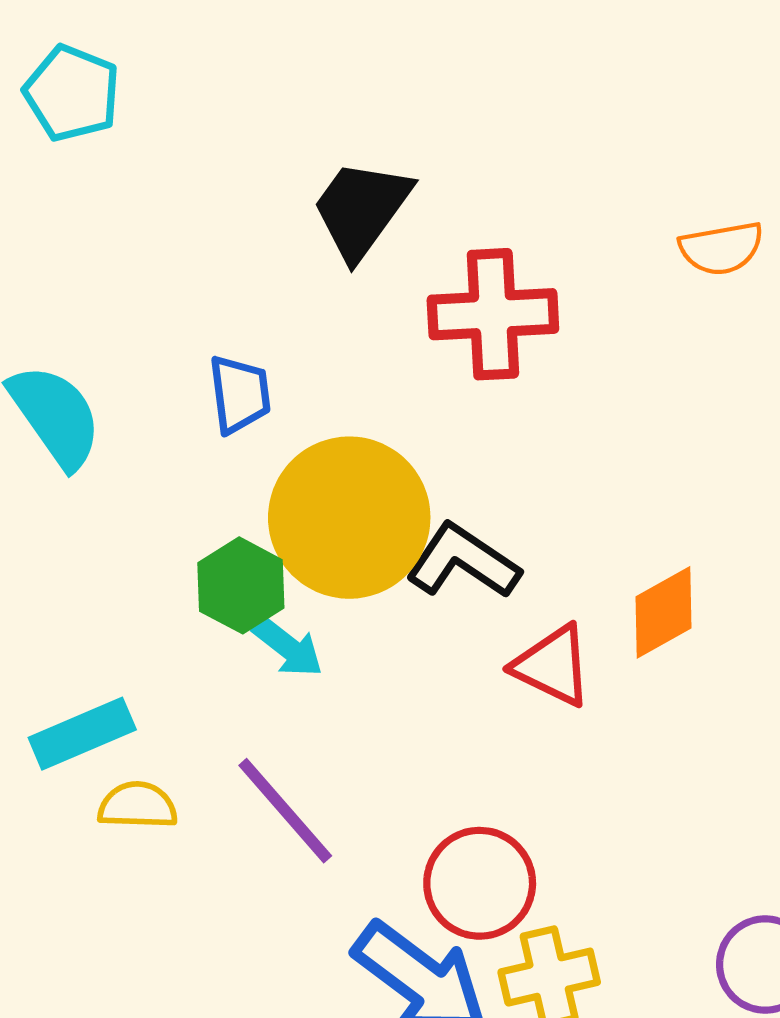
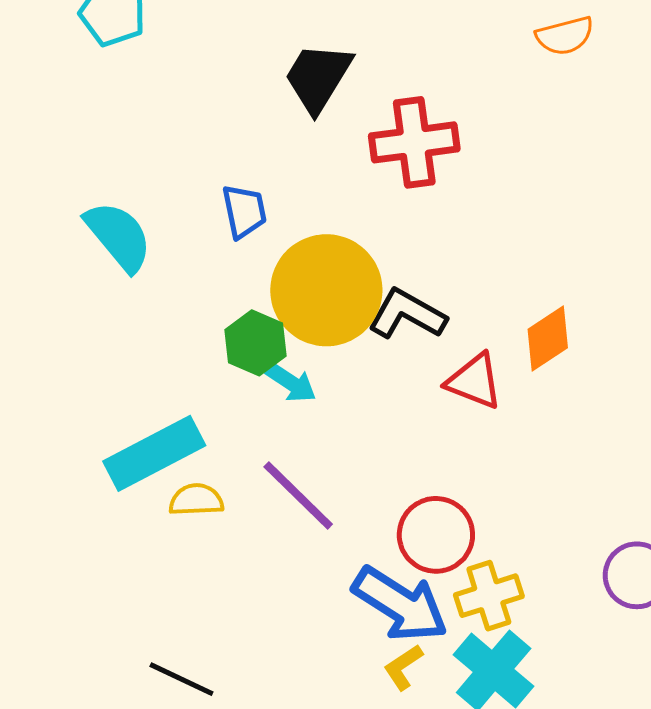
orange semicircle: (721, 248) -> (565, 36), moved
cyan rectangle: (82, 734) -> (154, 453), size x1.4

